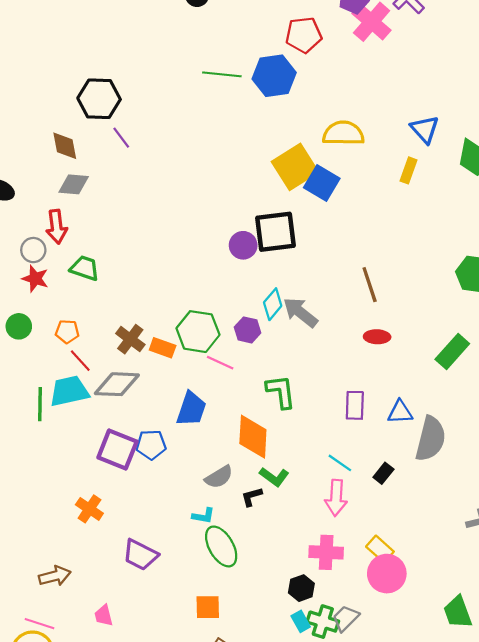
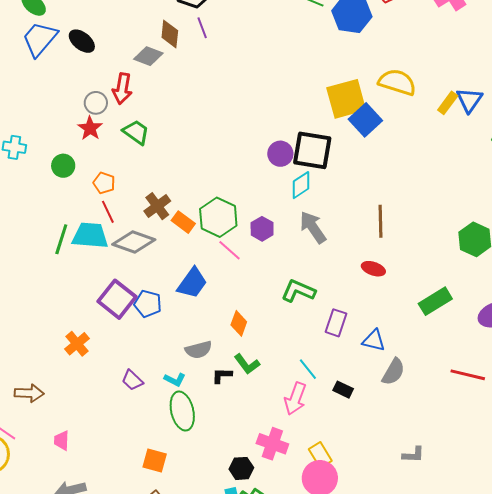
brown diamond: (65, 146) -> (170, 34), moved
yellow rectangle: (408, 170) -> (448, 103), moved
cyan diamond: (273, 304) -> (301, 185), moved
green L-shape: (281, 392) -> (298, 291), moved, turned -76
orange diamond: (253, 437) -> (239, 323), size x0.6
gray semicircle: (431, 439) -> (393, 372), size x0.7
black rectangle: (383, 473) -> (343, 390), turned 60
purple trapezoid: (140, 555) -> (132, 380), moved, size x0.7

